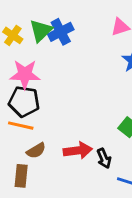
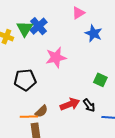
pink star: (25, 74) -> (56, 57), moved
orange line: (21, 126) -> (29, 117), moved

